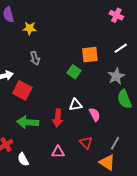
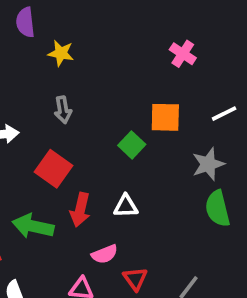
pink cross: (116, 15) -> (183, 54), moved
red square: (22, 90) -> (54, 169), moved
pink semicircle: (95, 115) -> (105, 254), moved, turned 88
red arrow: (58, 118) -> (80, 210), moved

